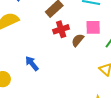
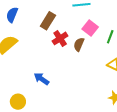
pink square: (93, 27) -> (90, 28), turned -35

